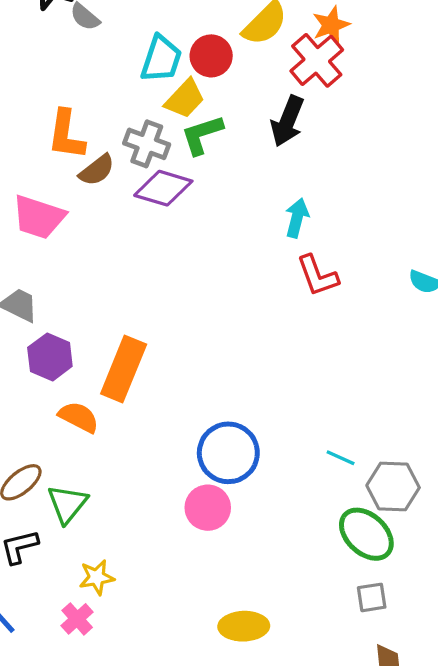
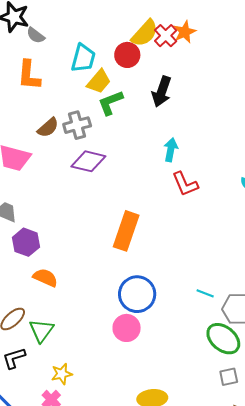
red circle: (211, 56) -> (127, 55), moved
red cross: (317, 60) -> (166, 36), moved, size x0.7
orange L-shape: (66, 135) -> (29, 75), moved
gray cross: (147, 144) -> (77, 125), moved, turned -32
purple diamond: (163, 188) -> (88, 161), moved
orange rectangle: (124, 369) -> (126, 231), moved

